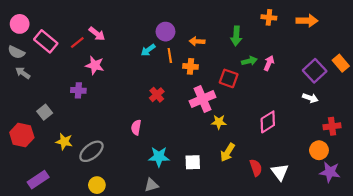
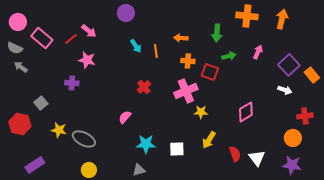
orange cross: (269, 17) -> (247, 16), size x1.5
orange arrow: (307, 21) -> (282, 19), turned -78
purple circle: (165, 32) -> (126, 13), moved
cyan arrow: (148, 50) -> (136, 46), turned -88
pink arrow: (269, 63) -> (258, 52), moved
orange rectangle: (341, 63) -> (312, 75), moved
orange cross: (191, 66) -> (188, 61), moved
pink semicircle: (136, 127) -> (125, 117), turned 32
gray ellipse: (91, 151) -> (84, 139), turned 65
purple star: (330, 172) -> (292, 165), moved

